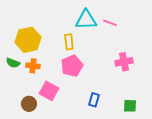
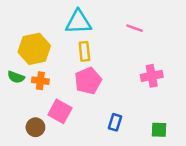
cyan triangle: (86, 20) -> (78, 22), moved

